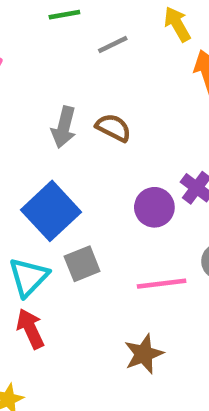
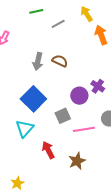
gray square: (82, 264) -> (63, 116), moved
red arrow: (30, 329) -> (48, 150), moved

